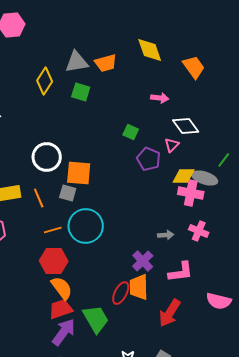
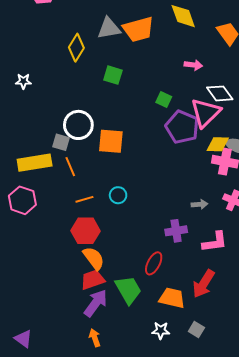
orange trapezoid: (106, 63) -> (138, 29), size x1.4
green square: (81, 92) -> (113, 75), moved
pink triangle: (172, 145) -> (206, 113), size x2.0
purple pentagon: (149, 159) -> (182, 127), size x1.4
gray square: (68, 193) -> (61, 142), moved
cyan circle: (86, 226) -> (118, 195), size x0.5
purple cross: (143, 261) -> (176, 231), turned 35
orange trapezoid: (139, 287) -> (172, 298), moved, turned 104

